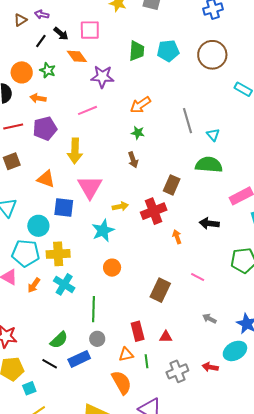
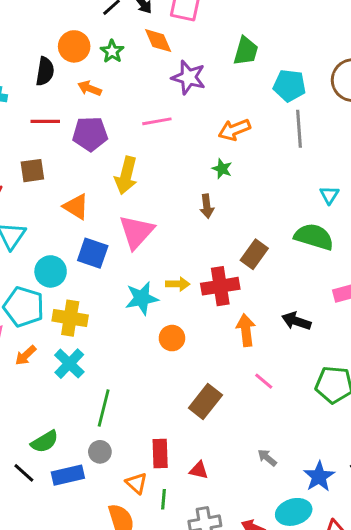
cyan pentagon: (168, 51) -> (290, 86), moved
gray line: (188, 121) -> (299, 129), moved
yellow arrow: (120, 206) -> (178, 284), moved
orange arrow: (177, 237) -> (246, 330), size x1.5
orange circle: (112, 268) -> (172, 338), moved
pink line: (198, 277) -> (264, 381), moved
orange triangle: (126, 354) -> (136, 483), turned 42

